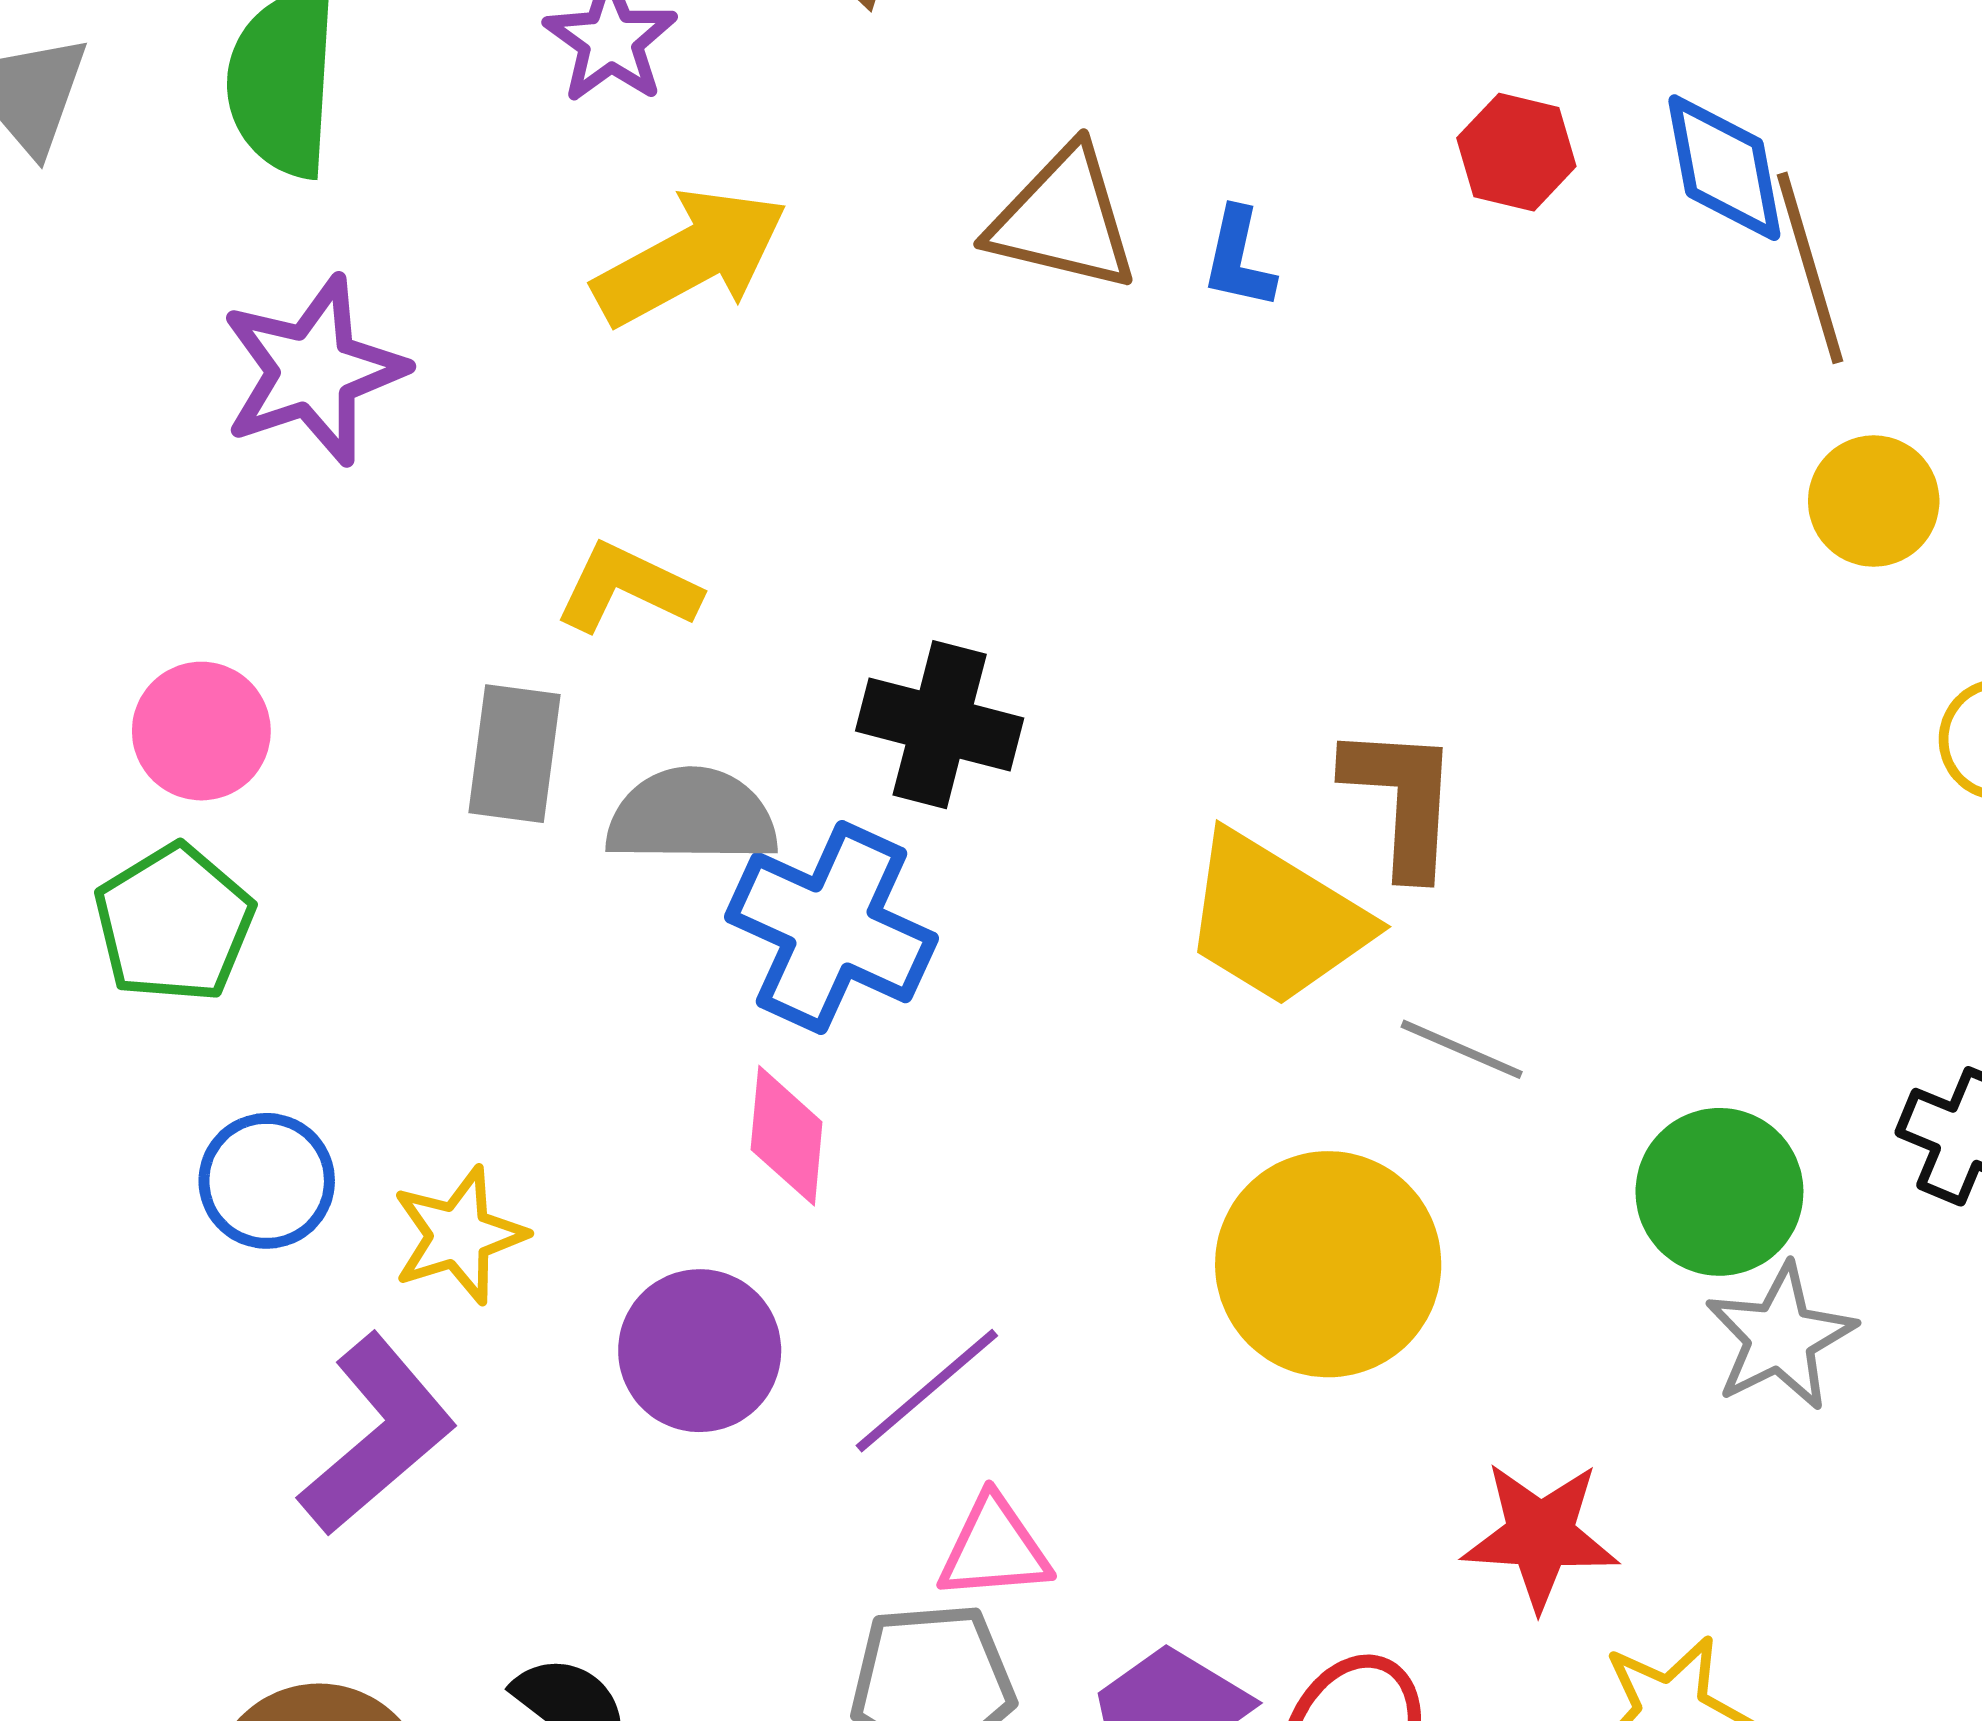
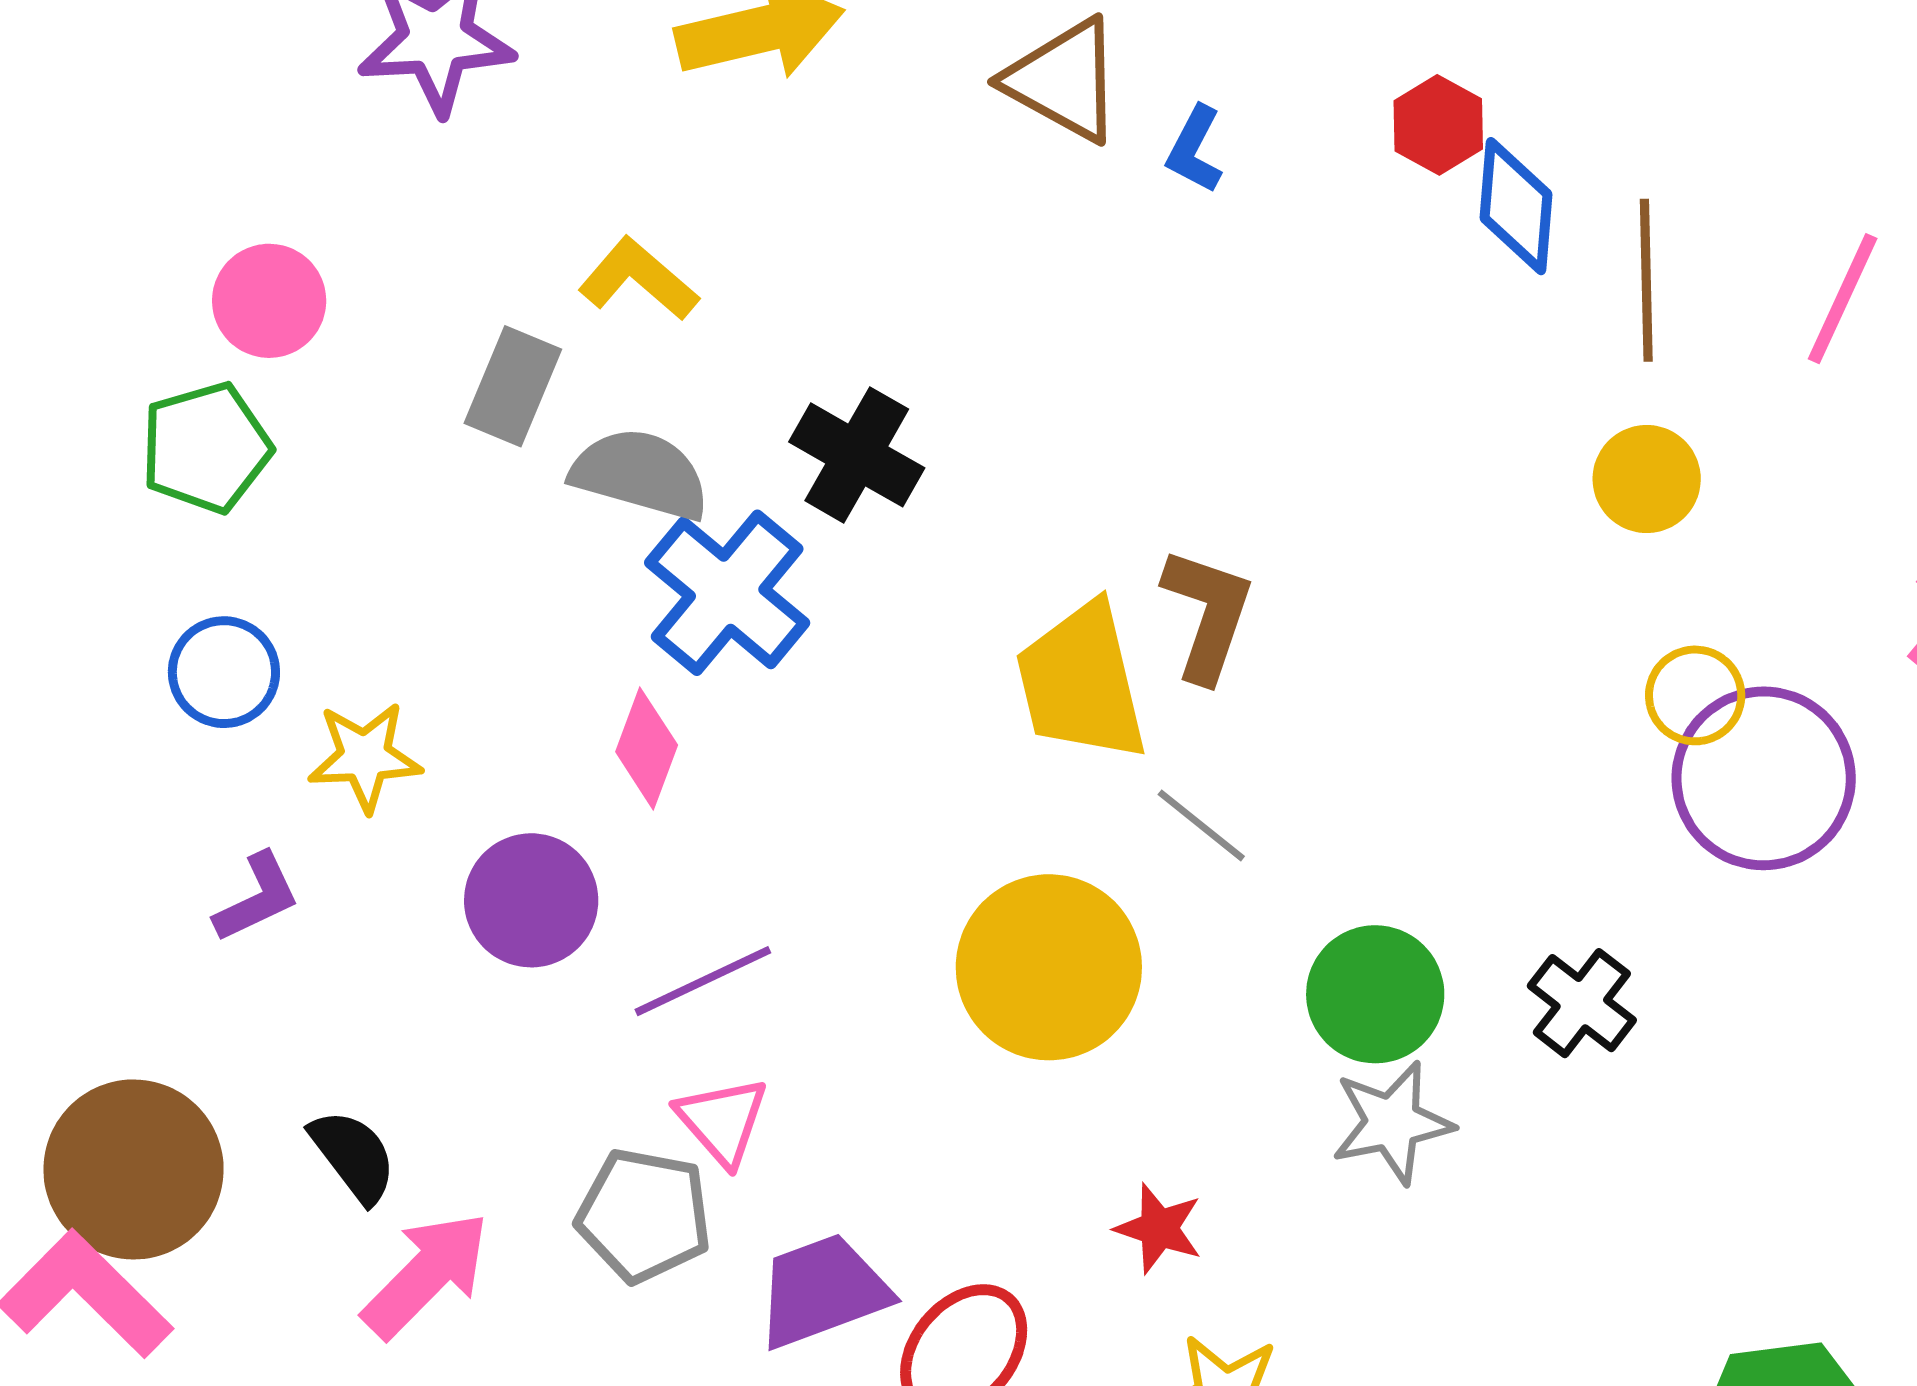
blue diamond: (1724, 168) -> (1516, 206), moved
yellow trapezoid: (1275, 919) -> (1081, 682), turned 30
purple L-shape: (377, 1435) -> (257, 898), size x0.6
red star: (1540, 1535) -> (1159, 1228), size x0.7
pink triangle: (994, 1548) -> (722, 1121), turned 38

